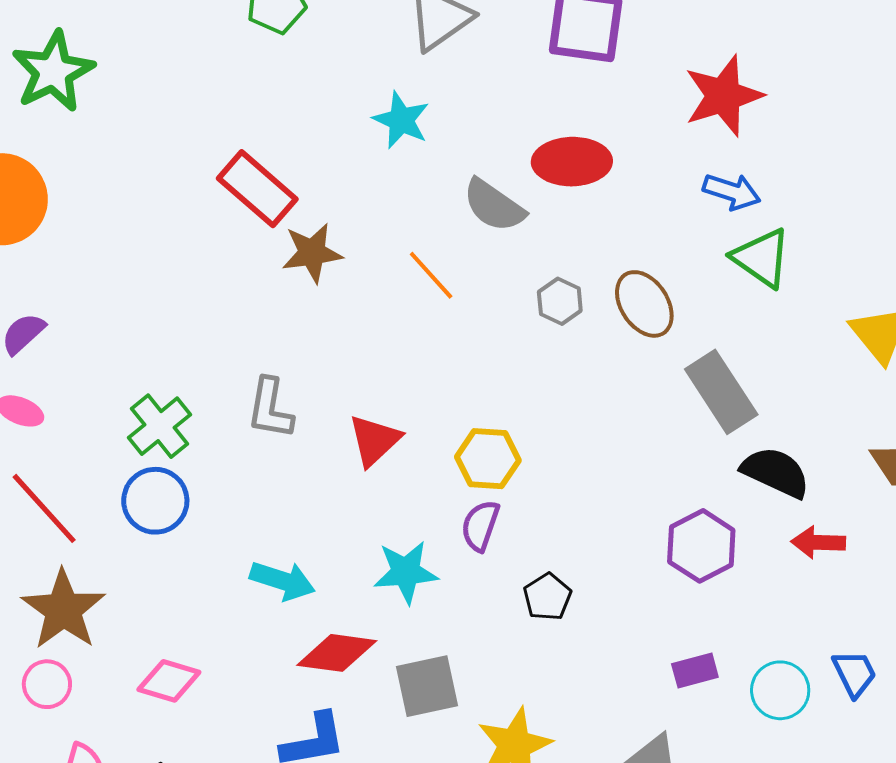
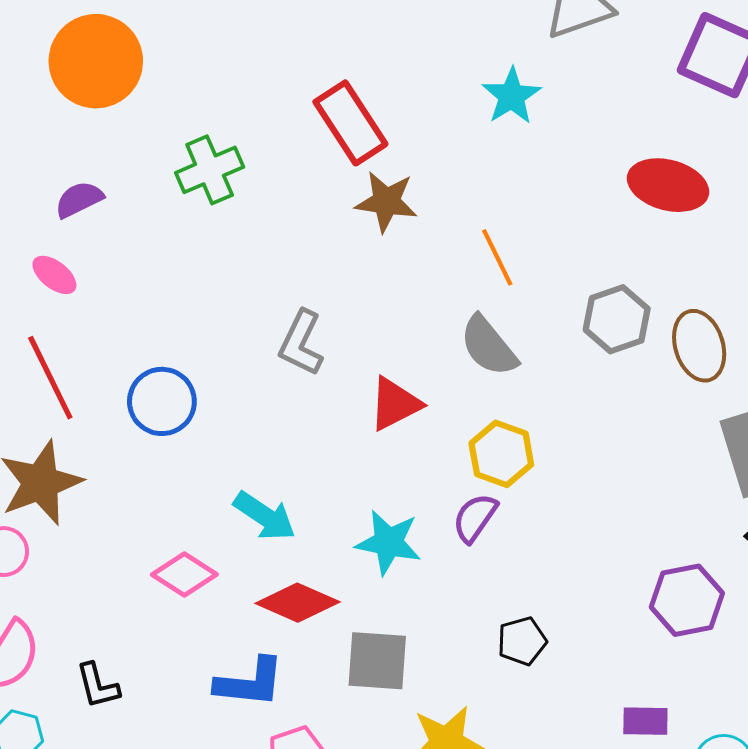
gray semicircle: (494, 205) -> (489, 346), moved
gray hexagon: (560, 301) -> (617, 319), size x1.4
green cross: (160, 426) -> (210, 170), moved
black pentagon: (547, 597) -> (522, 641), moved
pink diamond: (169, 681) -> (184, 574), moved

